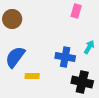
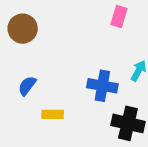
blue semicircle: (15, 57) -> (27, 86), size x0.6

